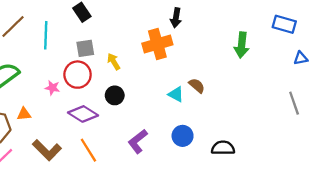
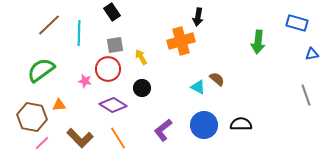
blue circle: (183, 136) -> (204, 125), size x1.4
black semicircle: (223, 148) -> (241, 124), moved

